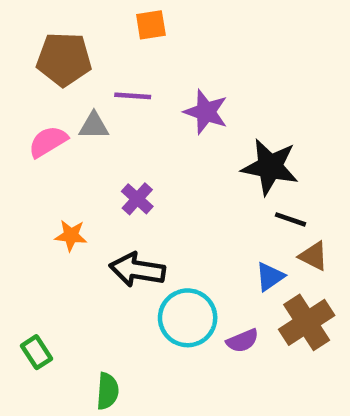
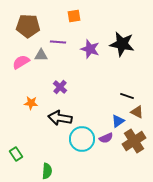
orange square: (151, 25) -> (74, 16), moved
black star: (270, 167) -> (122, 44), moved
purple semicircle: (243, 341) -> (106, 138), moved

